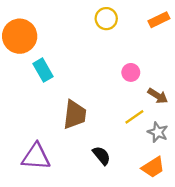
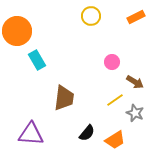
black semicircle: (102, 156) -> (87, 133), turned 78
orange trapezoid: (153, 167) -> (115, 140), moved

